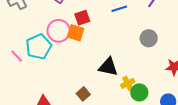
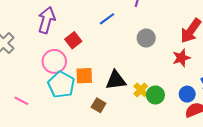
orange square: (76, 33) -> (84, 76), moved
cyan pentagon: (39, 47) -> (61, 85), moved
brown square: (83, 94) -> (99, 105), moved

